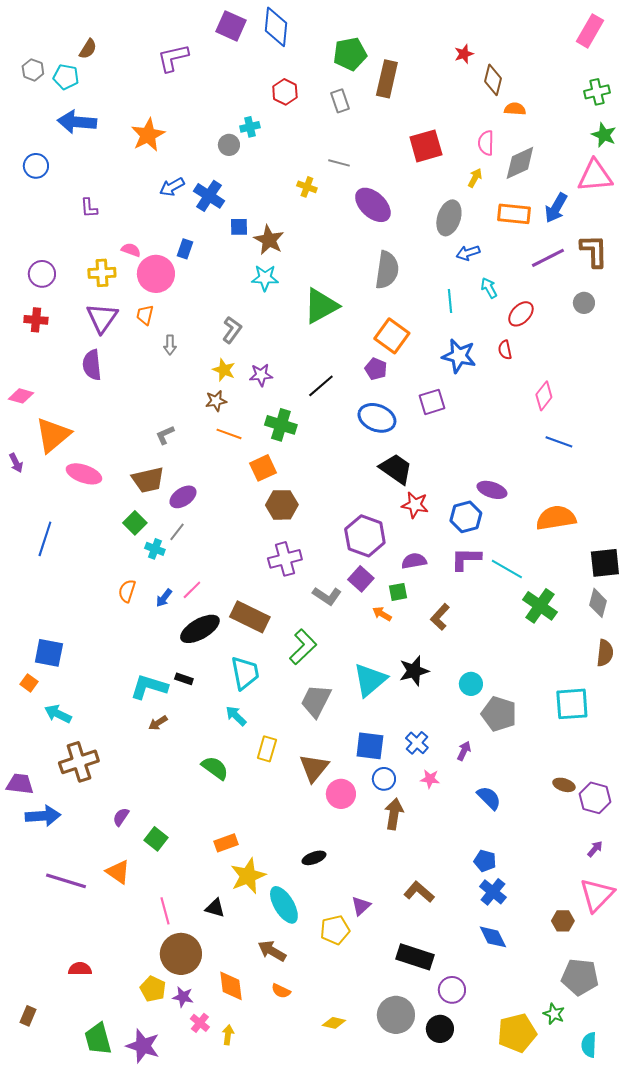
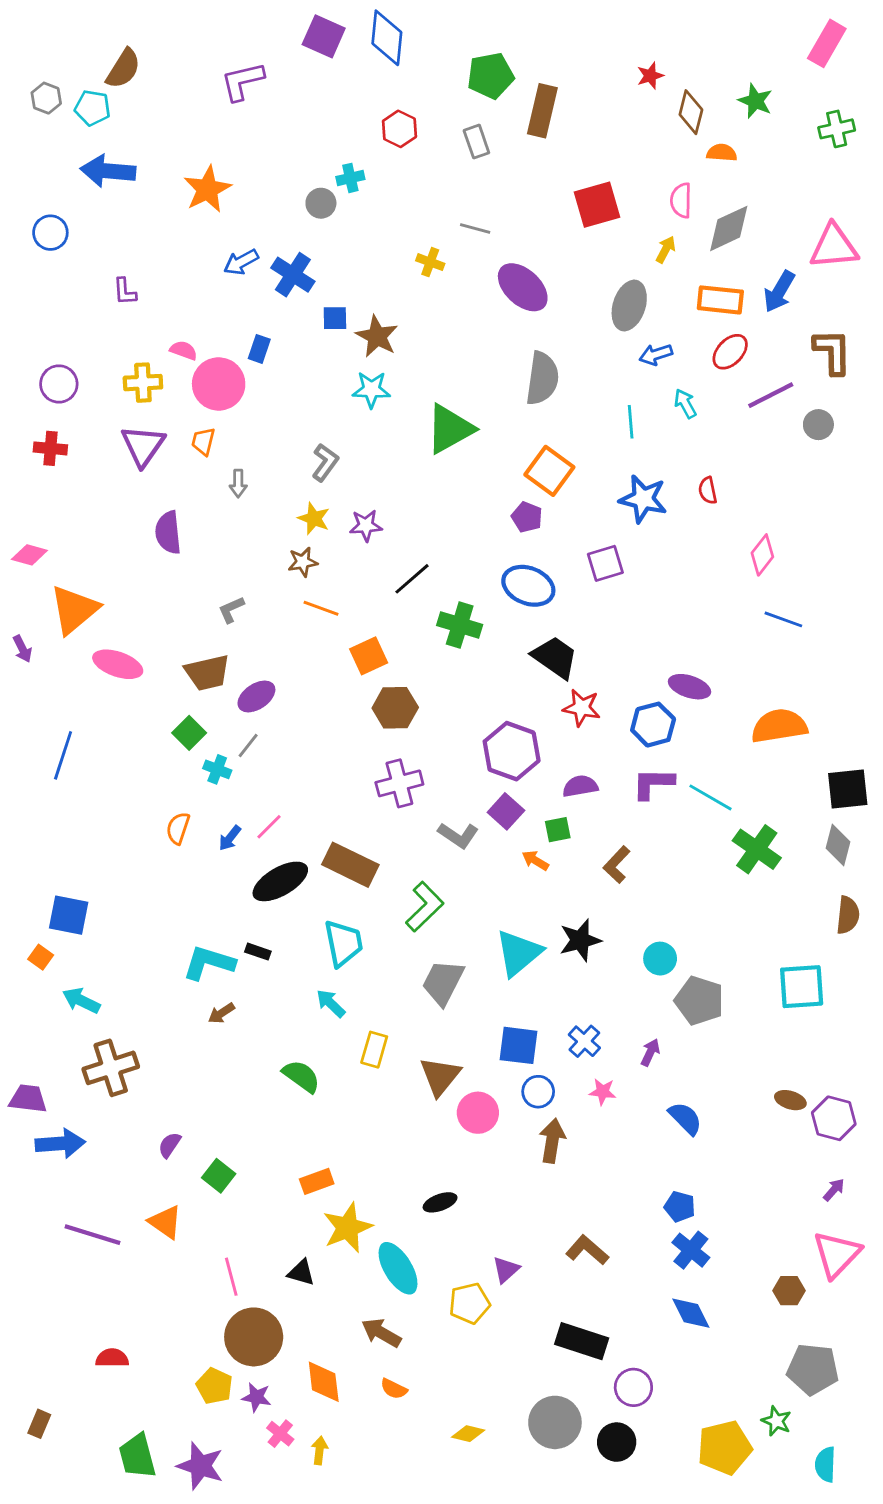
brown semicircle: (88, 49) -> (123, 69), size x1.4
green star: (604, 135) -> (755, 101), moved
purple line: (548, 258) -> (771, 395), moved
red ellipse: (521, 314) -> (730, 352), moved
purple semicircle: (92, 365) -> (168, 533), moved
black line: (321, 386) -> (412, 579), moved
green cross: (281, 425) -> (460, 625), moved

